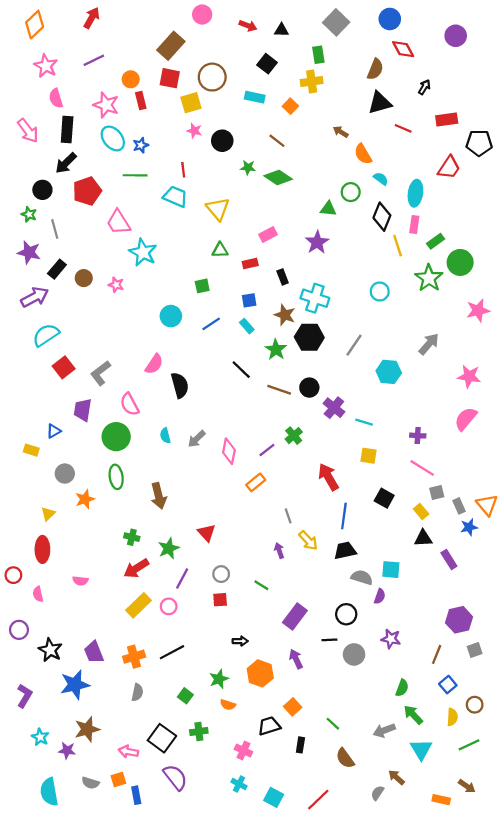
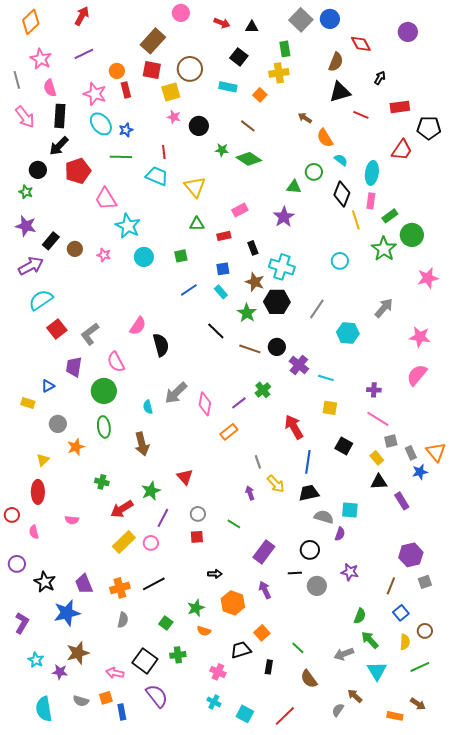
blue circle: (390, 19) -> (330, 19), moved
gray line: (55, 229) -> (17, 80), moved
cyan circle: (171, 316) -> (144, 257), moved
cyan semicircle: (165, 436) -> (148, 407), moved
gray arrow: (197, 439) -> (176, 393), size x1.4
green cross: (132, 537) -> (102, 482), moved

